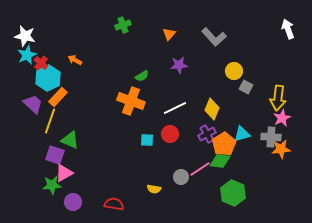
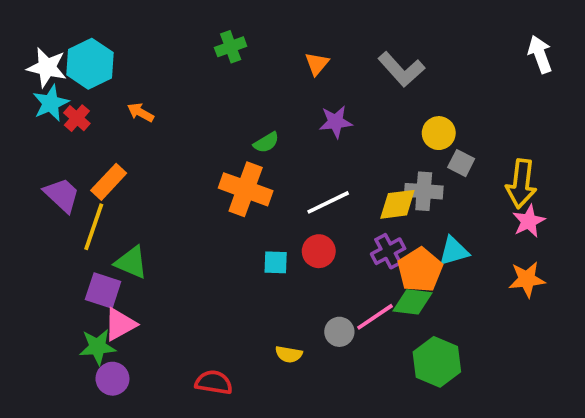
cyan hexagon: (48, 78) -> (90, 64), moved
yellow diamond: (212, 109) -> (397, 204), turned 60
gray cross: (271, 137) -> (424, 191), moved
purple circle: (73, 202) -> (112, 379), moved

